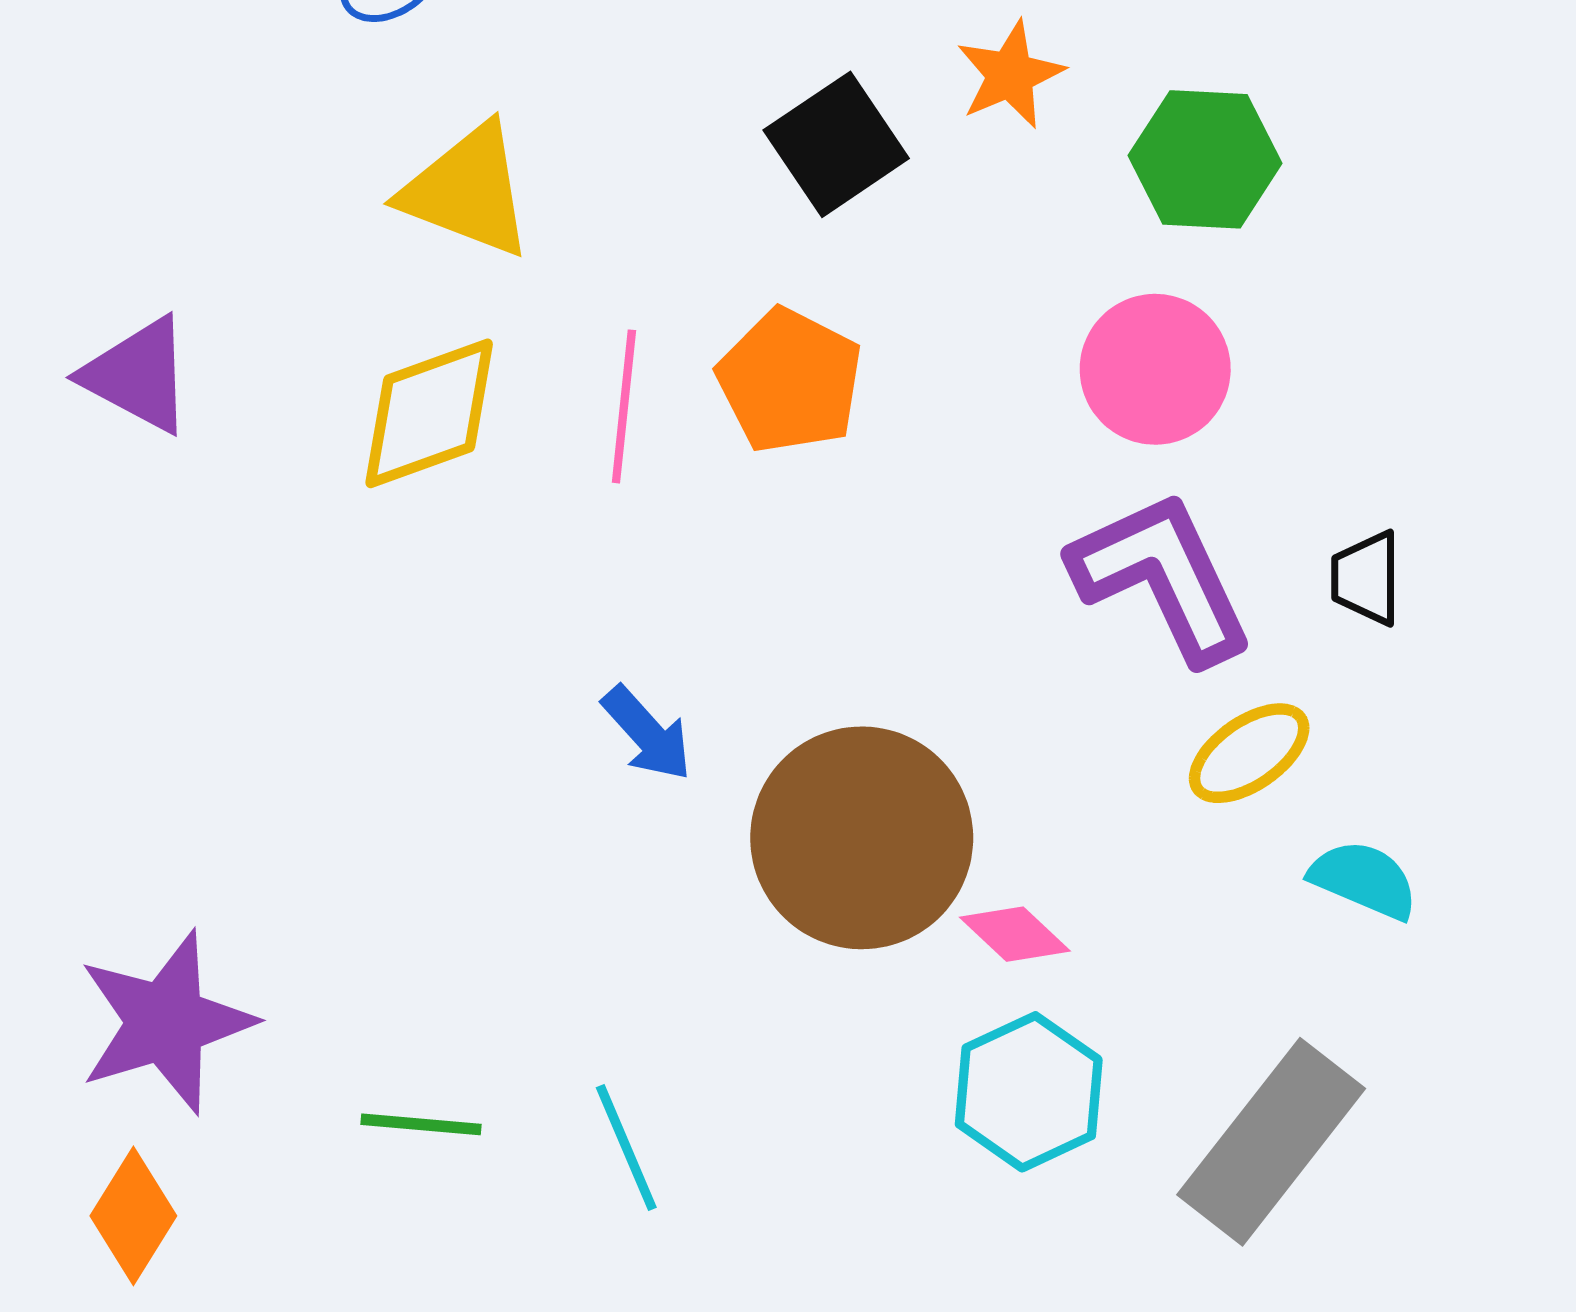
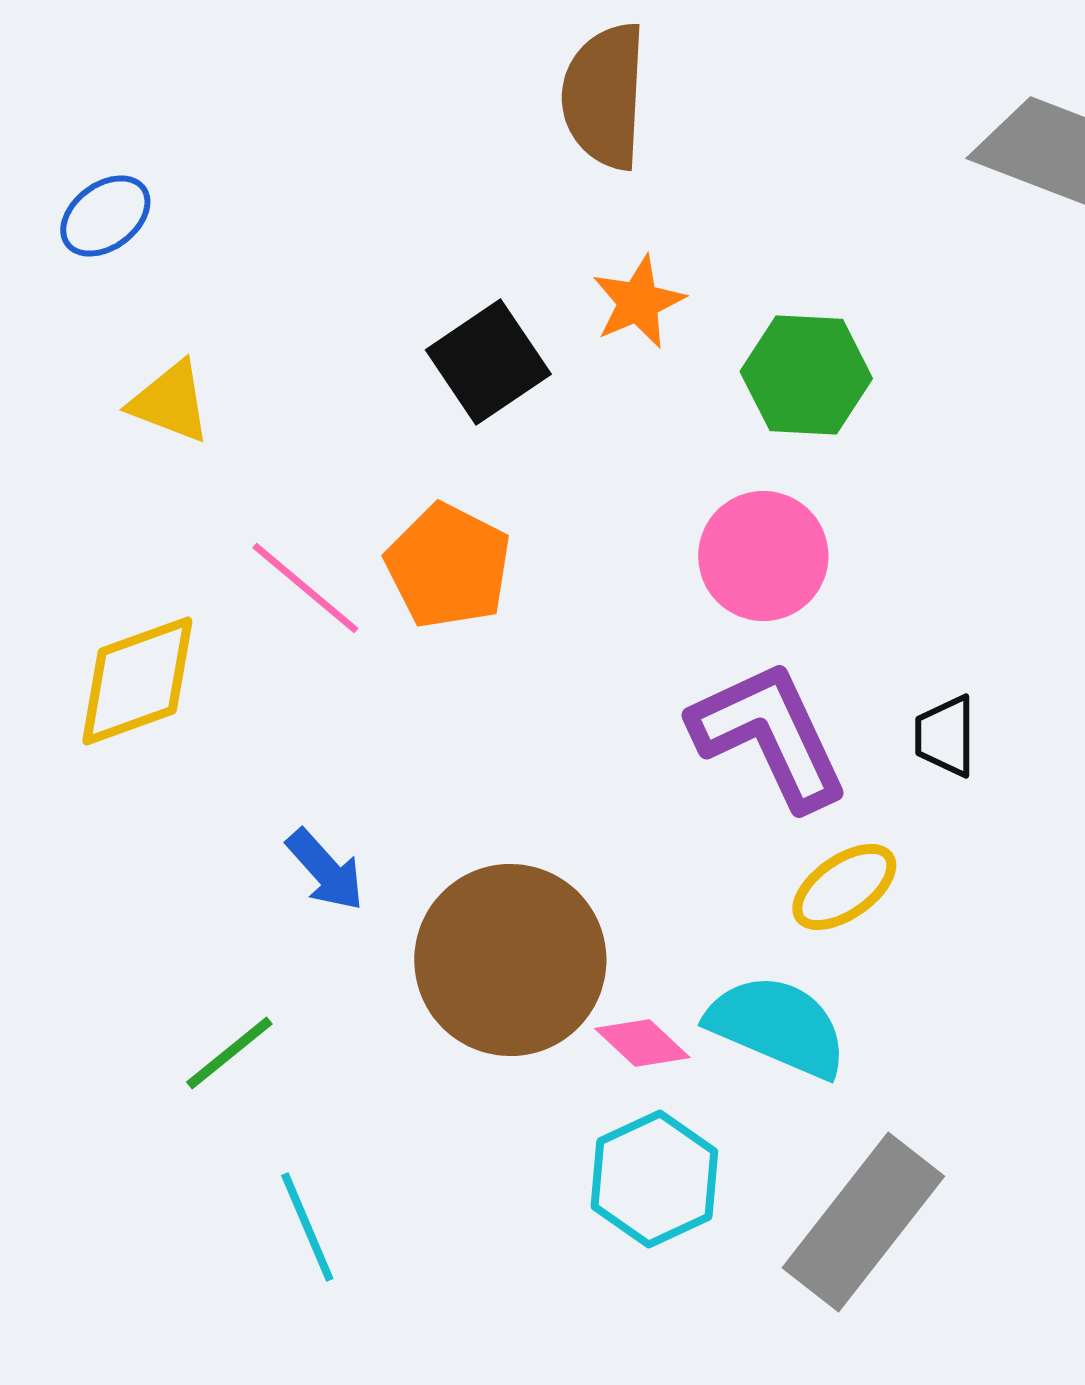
yellow triangle: (467, 191) -> (170, 402), size x0.7
pink line: (624, 406) -> (305, 588), turned -56
yellow diamond: (429, 413) -> (137, 681), moved
cyan semicircle: (1364, 880) -> (777, 1026), moved, size x1.5
green line: (421, 1124) -> (229, 1053), moved, turned -44

